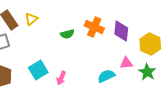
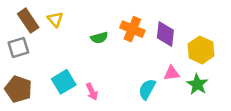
yellow triangle: (31, 19) -> (55, 19), turned -32
cyan semicircle: (106, 76) -> (147, 89), turned -36
pink arrow: (61, 78) -> (92, 92), turned -48

